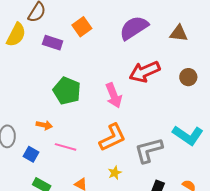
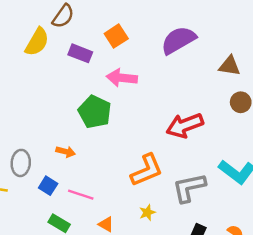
brown triangle: (179, 33) -> (230, 66), moved
red arrow: (145, 72) -> (185, 125), moved
pink arrow: (114, 95) -> (122, 78), moved, turned 115
pink line: (66, 147) -> (81, 195), moved

